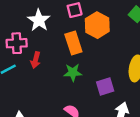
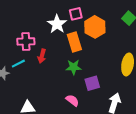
white star: (39, 20) -> (57, 24), moved
purple square: (105, 87) -> (92, 83), moved

